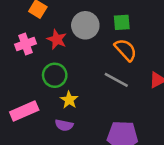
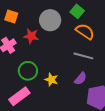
green square: (122, 22) -> (77, 11), turned -32
green circle: (55, 75) -> (28, 71), moved
purple semicircle: (64, 125) -> (81, 79), moved, turned -48

